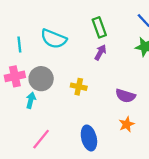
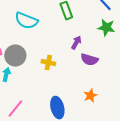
purple arrow: (100, 52) -> (76, 43), moved
purple semicircle: (125, 96) -> (89, 60), moved

